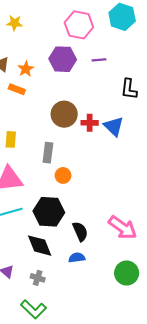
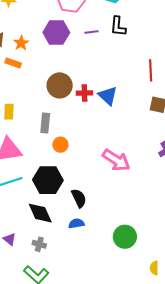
black L-shape: (129, 89) -> (118, 26), moved
pink arrow: (123, 228) -> (116, 160), moved

